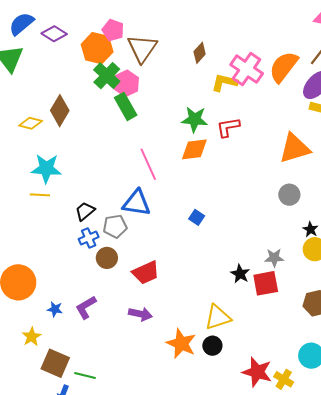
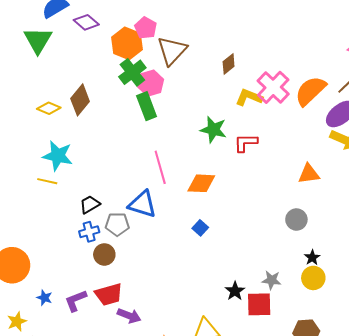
orange triangle: (295, 148) -> (309, 174), size x0.7
orange diamond: (194, 149) -> (201, 183), moved
red trapezoid: (146, 273) -> (109, 295), moved

